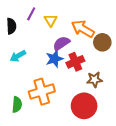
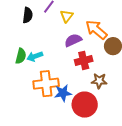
cyan arrow: (18, 56) -> (35, 56), moved
blue star: (54, 59) -> (63, 93), moved
green semicircle: (17, 105) -> (21, 56), moved

